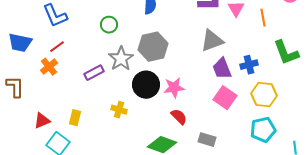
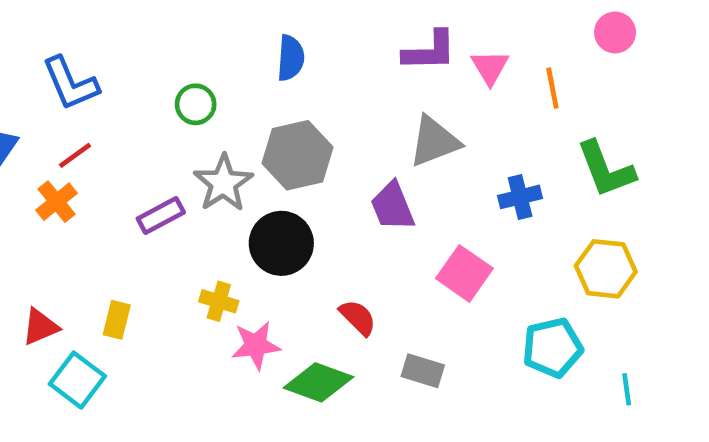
purple trapezoid: (222, 69) -> (393, 206), moved
pink star: (174, 88) -> (256, 345), moved
yellow hexagon: (264, 95) -> (606, 269), moved

